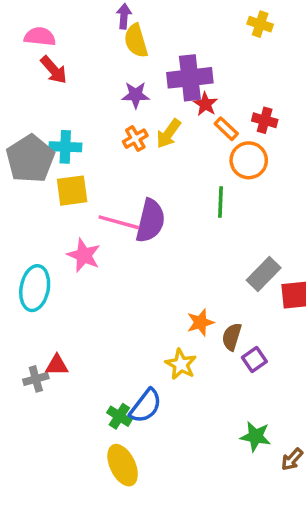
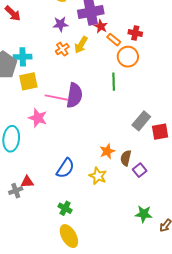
blue semicircle: (146, 406) -> (65, 168), moved

